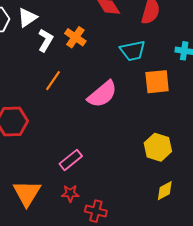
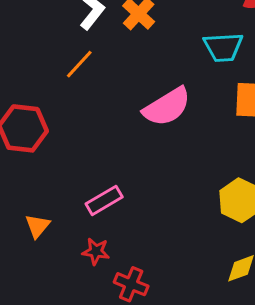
orange line: (53, 81) -> (79, 64), moved
orange triangle: (27, 193) -> (37, 226), moved, size x0.6

